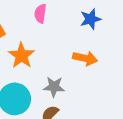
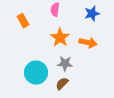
orange star: (21, 56) -> (60, 38), moved

